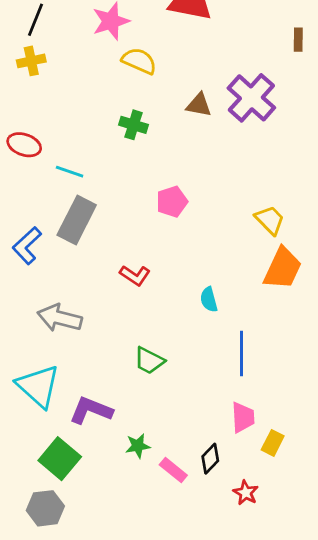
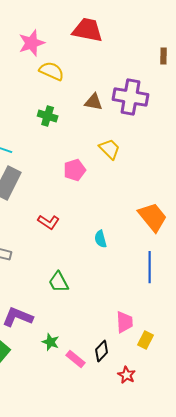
purple cross: (251, 98) -> (131, 97), turned -32
yellow trapezoid: (270, 220) -> (110, 149), moved
orange trapezoid: (283, 268) -> (153, 217), turned -64
blue line: (241, 354) -> (150, 267), moved
green trapezoid: (149, 361) -> (59, 282), turned 35
green star: (138, 446) -> (51, 342), turned 30

